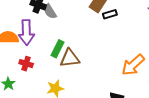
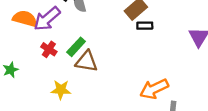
purple arrow: (26, 32) -> (47, 19), turned 35
red cross: (26, 64) -> (49, 49), moved

